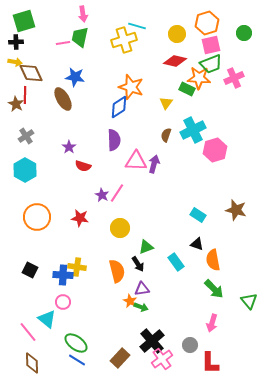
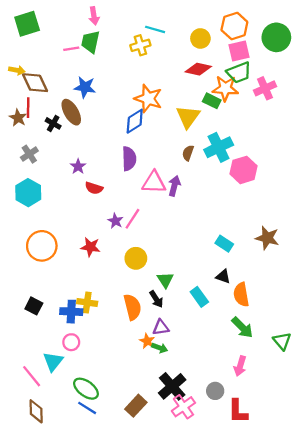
green circle: (244, 33) -> (276, 37), size x1.6
yellow cross: (124, 40) -> (140, 45), size x0.7
black cross: (16, 42) -> (53, 123), moved, turned 32
yellow triangle: (166, 103) -> (188, 117), size x1.6
green triangle: (146, 247) -> (165, 280), turned -42
cyan triangle: (47, 319) -> (53, 361), turned 30

